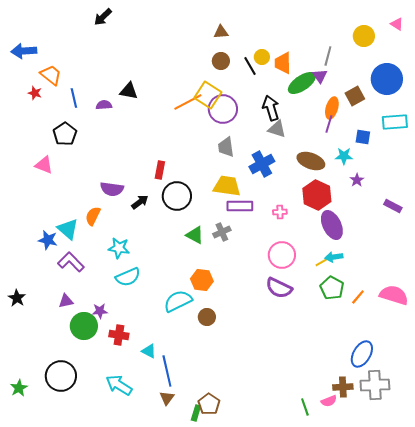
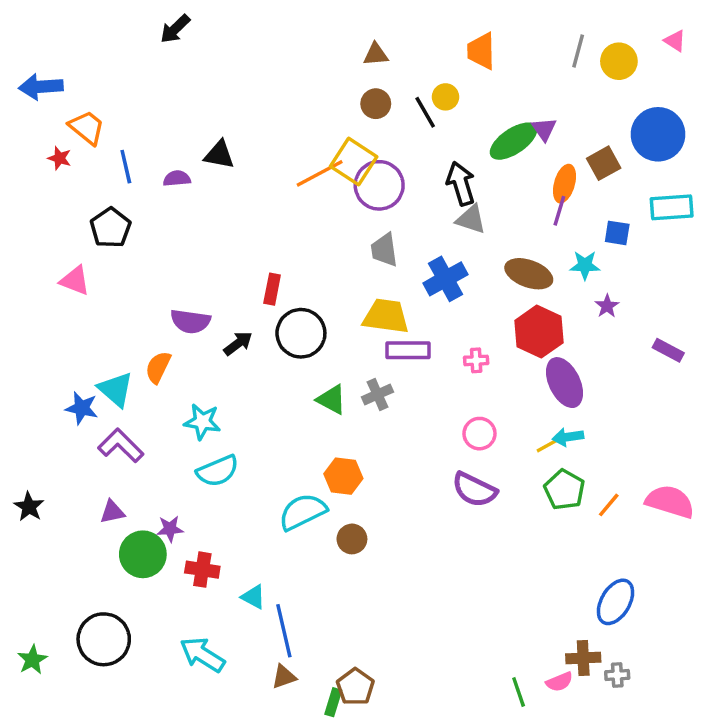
gray line: (328, 56) -> (578, 51), moved
orange trapezoid: (283, 63) -> (481, 51), moved
pink circle: (282, 255) -> (479, 434), size x0.7
gray cross: (375, 385) -> (617, 675), moved, size x0.5
brown triangle: (167, 398) -> (284, 677), turned 35

